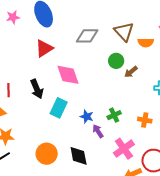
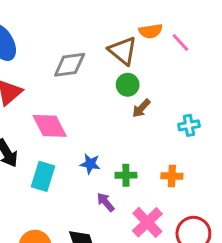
orange semicircle: (146, 43) -> (151, 31), moved
green circle: (116, 61) -> (128, 85), moved
green cross: (114, 115) -> (126, 175), turned 32
blue star: (87, 117) -> (90, 164), moved

